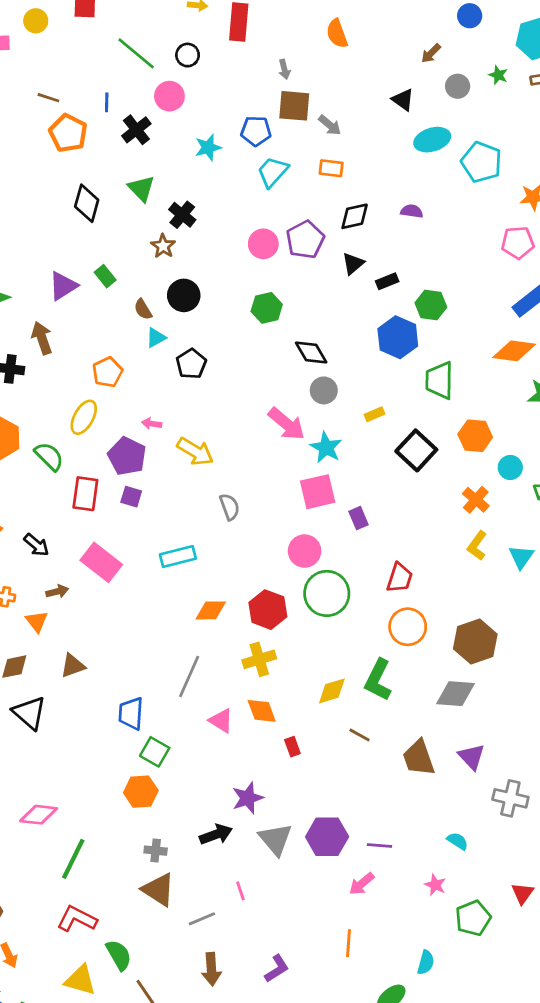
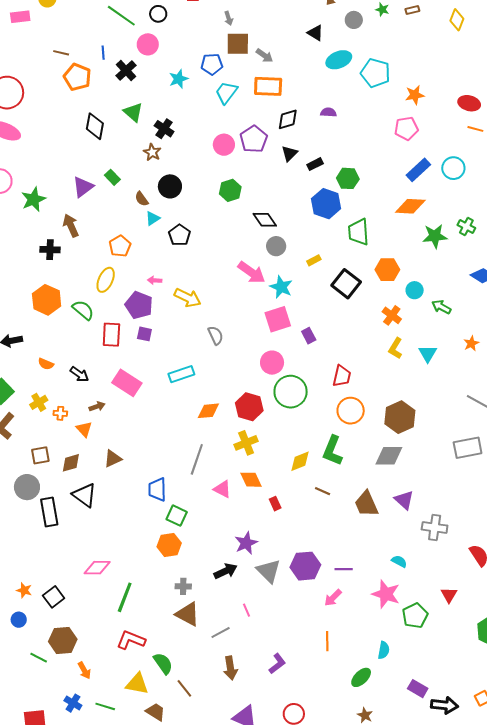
orange rectangle: (331, 168) -> (268, 86), size x1.6
pink star: (435, 885) -> (386, 594), size x1.8

